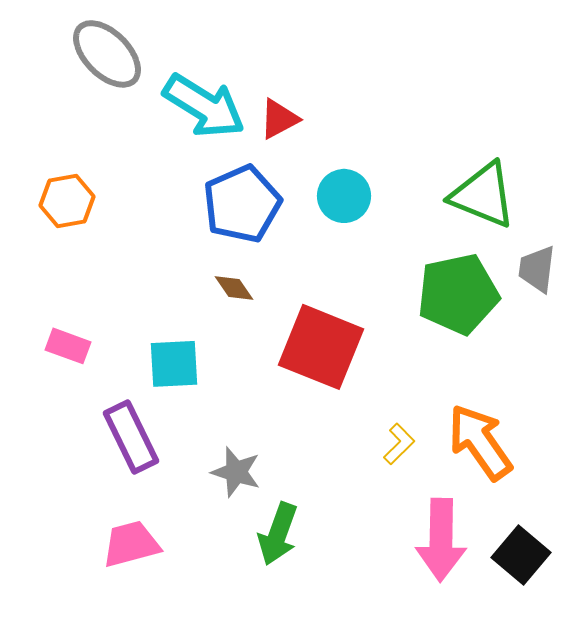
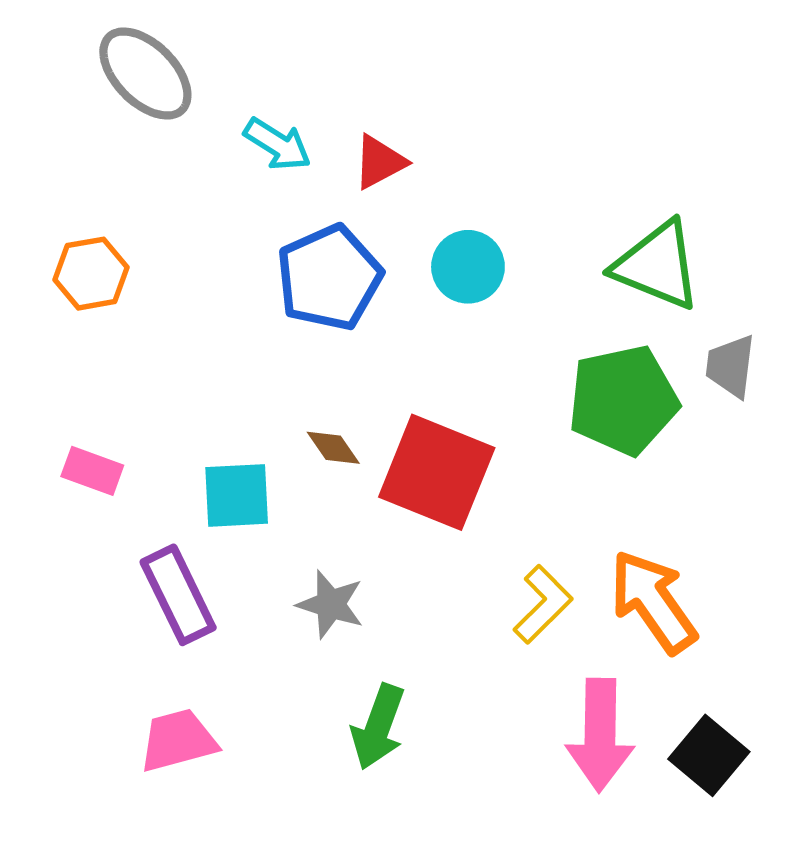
cyan arrow: (204, 106) -> (277, 144), size x0.6
brown diamond: (234, 288) -> (333, 448), moved
yellow L-shape: (399, 444) -> (543, 604), size x1.4
gray star: (236, 472) -> (331, 604), moved

